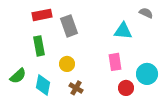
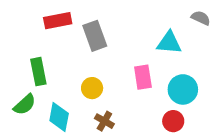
green rectangle: (39, 46) -> (38, 72), moved
pink rectangle: (115, 62) -> (143, 77), moved
cyan circle: (147, 74) -> (183, 89), moved

